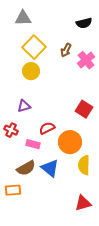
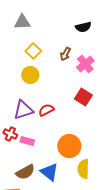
yellow square: (34, 47) -> (33, 51), size x0.7
purple triangle: (24, 106) -> (23, 110), size x1.5
red square: (84, 109) -> (83, 97), moved
red semicircle: (47, 128) -> (46, 110), moved
pink rectangle: (33, 144) -> (27, 141), moved

